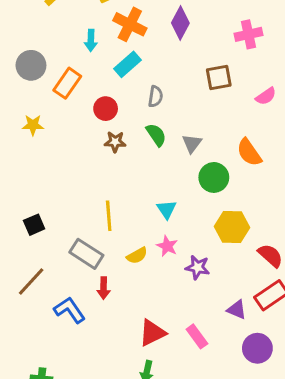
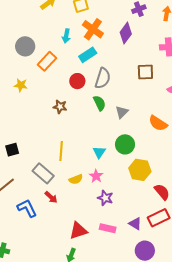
gray semicircle: (155, 96) -> (103, 78), size x1.5
red circle: (106, 109) -> (77, 81), moved
brown star: (115, 142) -> (60, 107), moved
orange semicircle: (249, 152) -> (158, 123), turned -30
green circle: (214, 177) -> (125, 144), moved
purple star: (198, 267) -> (105, 198), moved
red arrow: (104, 288) -> (51, 197), turned -56
pink rectangle: (197, 336) -> (108, 228), moved, turned -49

